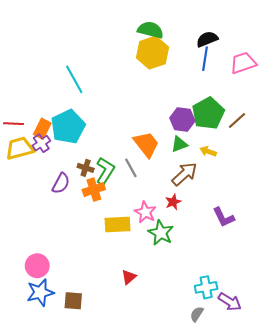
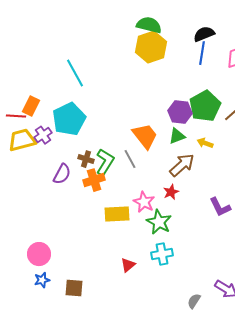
orange rectangle: (42, 129) -> (31, 106), moved
cyan cross: (206, 287) -> (162, 254), moved
blue star: (40, 292) -> (42, 280), size x0.6

